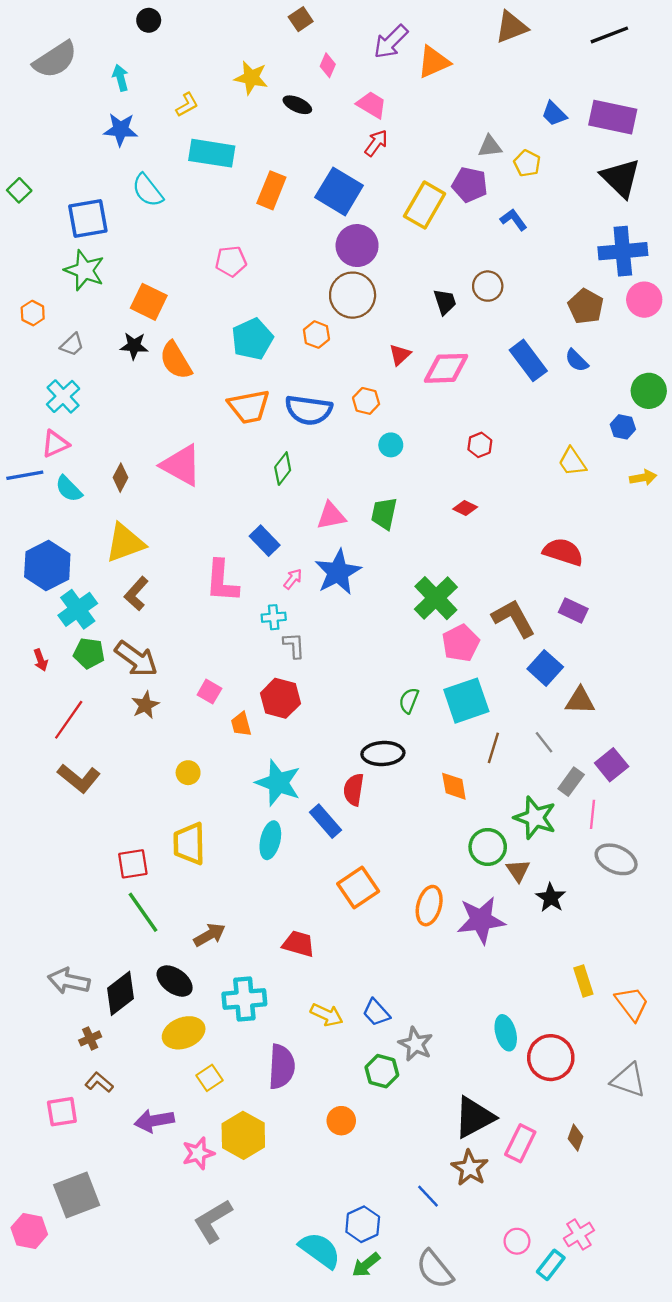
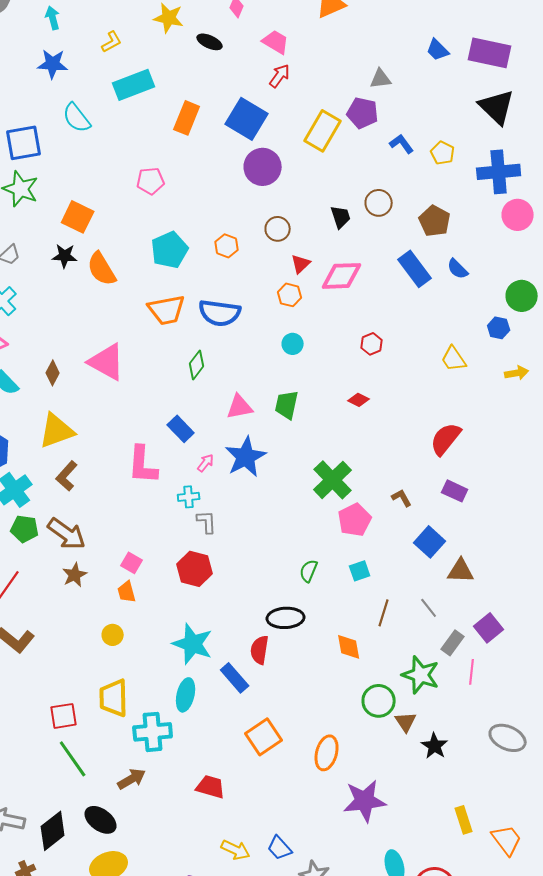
cyan rectangle: (212, 153) -> (134, 85), turned -30
yellow pentagon: (527, 163) -> (443, 153), moved
brown circle: (353, 295) -> (278, 229), moved, size x0.6
brown pentagon: (586, 306) -> (435, 221), moved
orange hexagon: (366, 401) -> (290, 295), moved
red semicircle: (563, 552) -> (446, 439), turned -69
brown L-shape: (514, 618) -> (402, 498), size x0.5
cyan square: (466, 701) -> (360, 571), size x0.5
orange trapezoid: (241, 724) -> (127, 592), moved
gray ellipse: (616, 859) -> (508, 738), moved
purple star: (481, 920) -> (365, 801), moved
cyan cross: (244, 999) -> (153, 732), moved

